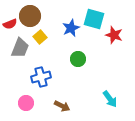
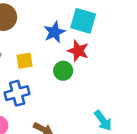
red star: (114, 35) -> (78, 51), moved
yellow square: (40, 37) -> (25, 61), moved, turned 32

